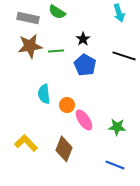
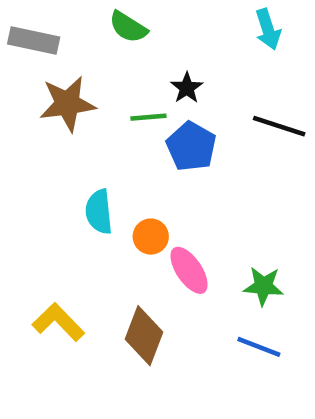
gray rectangle: (28, 18) -> (34, 41), moved
green line: (56, 51) -> (148, 117), moved
blue line: (115, 165) -> (259, 347), moved

